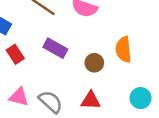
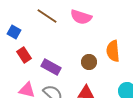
purple rectangle: (55, 48) -> (51, 67), moved

